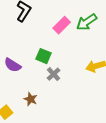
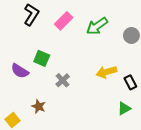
pink rectangle: (62, 25) -> (64, 21), moved
green square: (44, 56) -> (42, 58), moved

